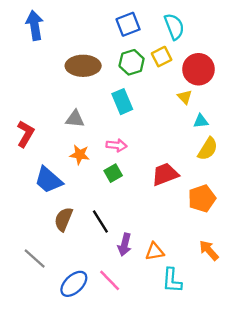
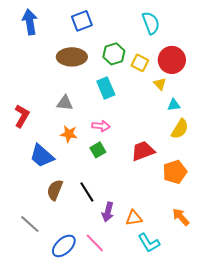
blue square: (128, 24) -> (82, 21), moved
yellow square: (162, 57) -> (140, 63), moved, turned -36
cyan L-shape: (172, 280) -> (149, 243), turned -35

